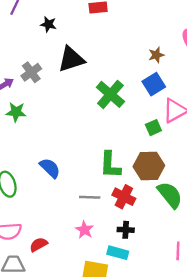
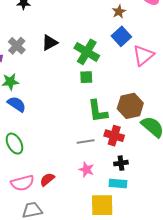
black triangle: (71, 59) -> (50, 43), moved, size x0.7
green square: (153, 128) -> (86, 77), moved, turned 32
blue semicircle: (50, 168) -> (17, 104), moved
red semicircle: (39, 245) -> (47, 179), moved

